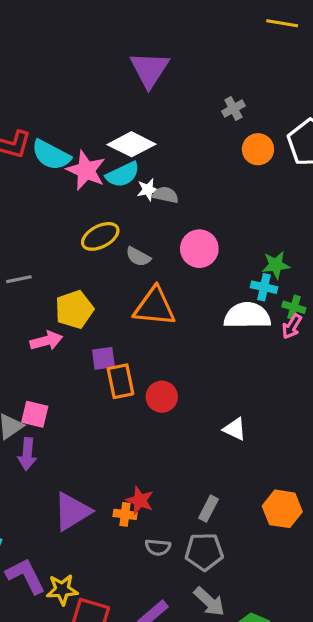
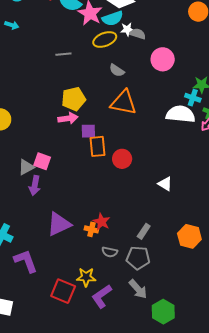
yellow ellipse: (100, 236) -> (105, 39), moved
pink circle: (199, 249) -> (163, 59), moved
gray line: (19, 279) -> (63, 54), moved
pink arrow: (46, 341) -> (68, 118), moved
yellow star: (62, 590) -> (86, 277), moved

